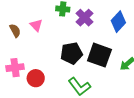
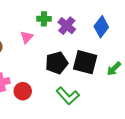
pink triangle: (36, 25) -> (27, 37), moved, turned 32

